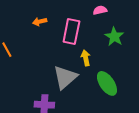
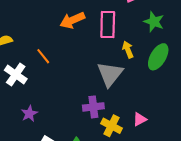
orange arrow: (40, 22) -> (72, 20), size x1.6
green ellipse: (107, 83) -> (158, 57), moved, turned 75

